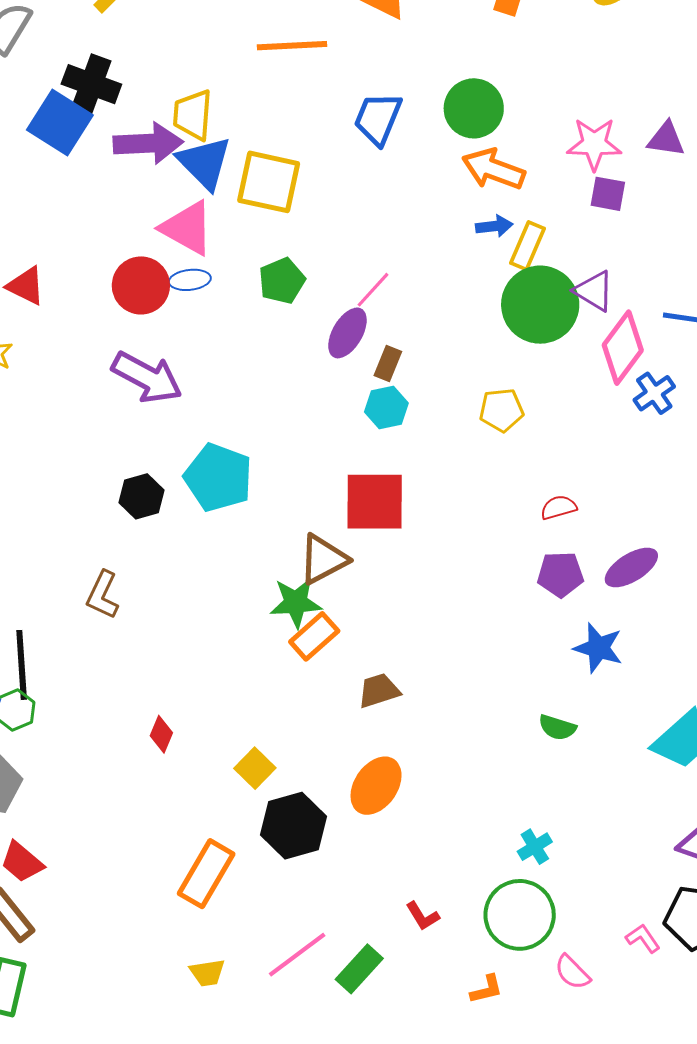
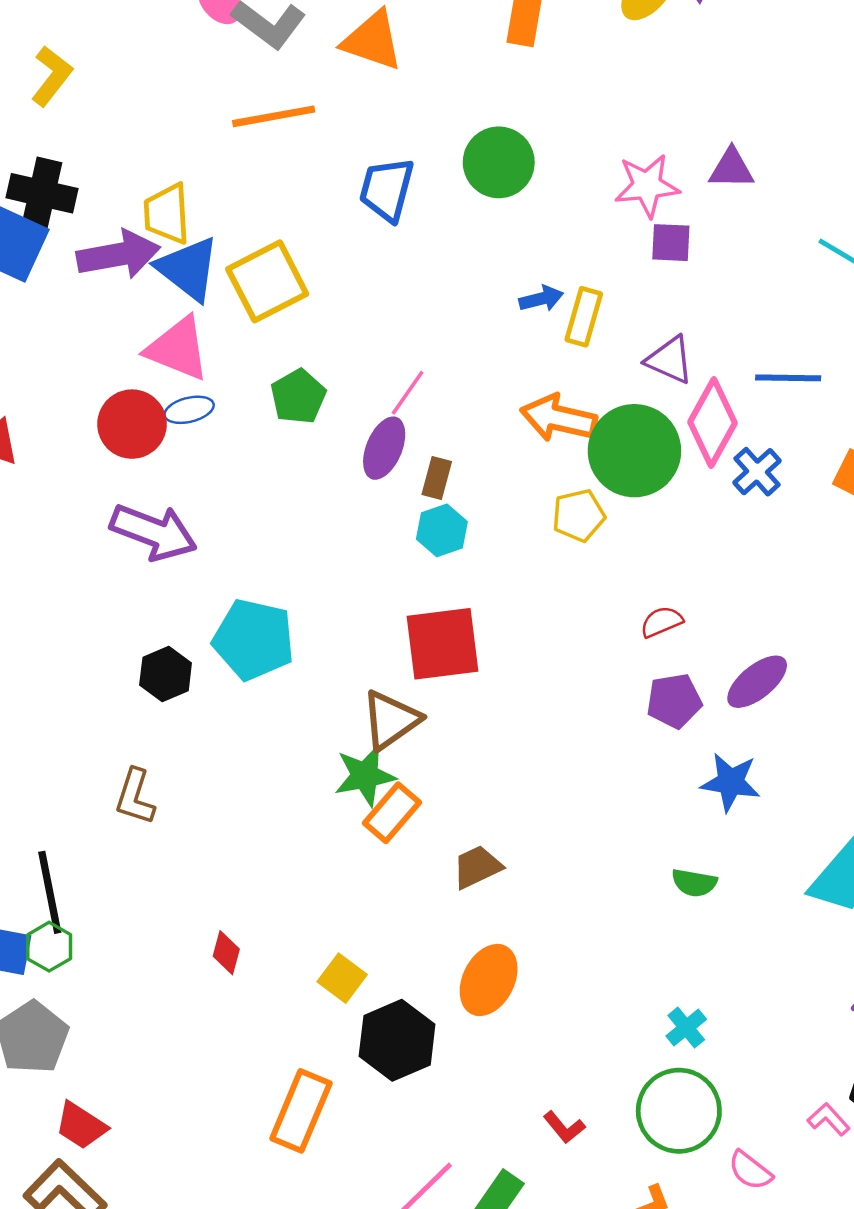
orange arrow: (493, 169) -> (559, 418), moved
yellow square: (269, 182) -> (267, 281), turned -32
green circle: (540, 305) -> (634, 451), moved

